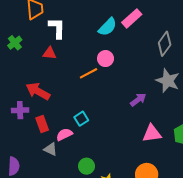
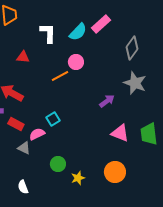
white L-shape: (57, 28) -> (48, 33), moved
red rectangle: (42, 124) -> (16, 124), turned -42
pink triangle: (152, 133) -> (120, 133), turned 30

